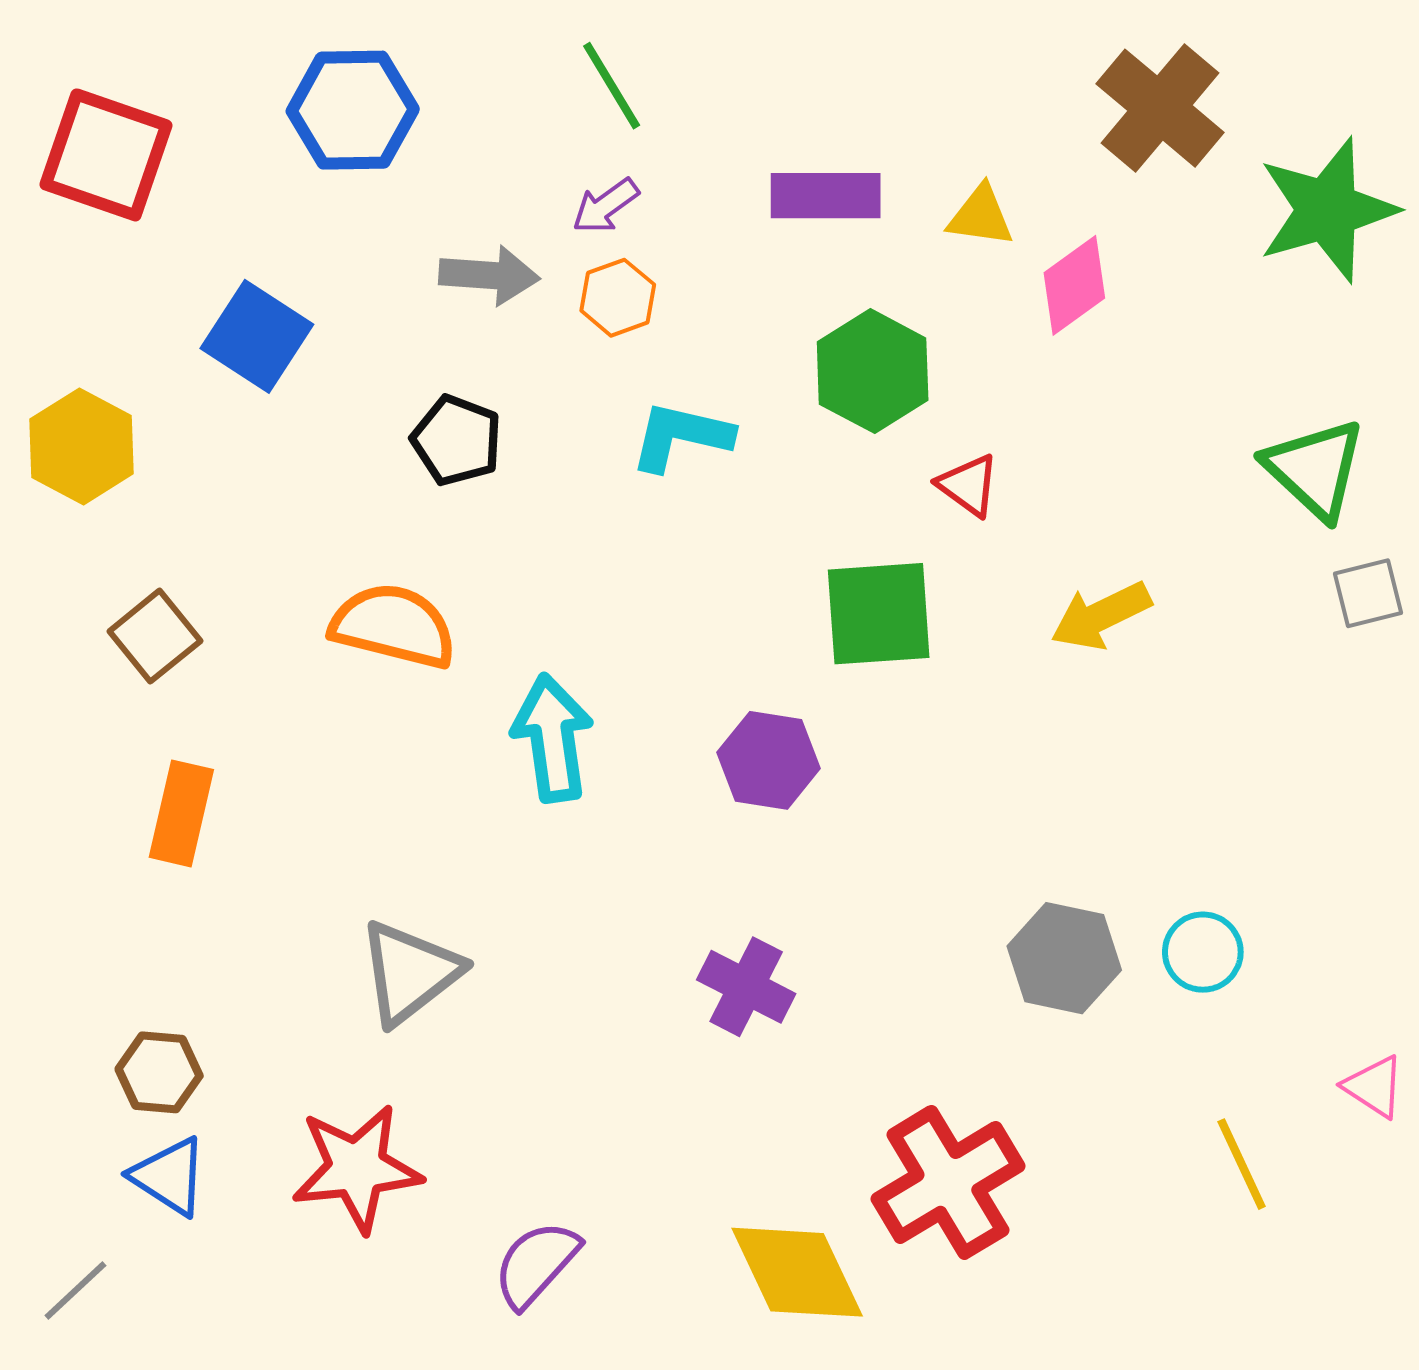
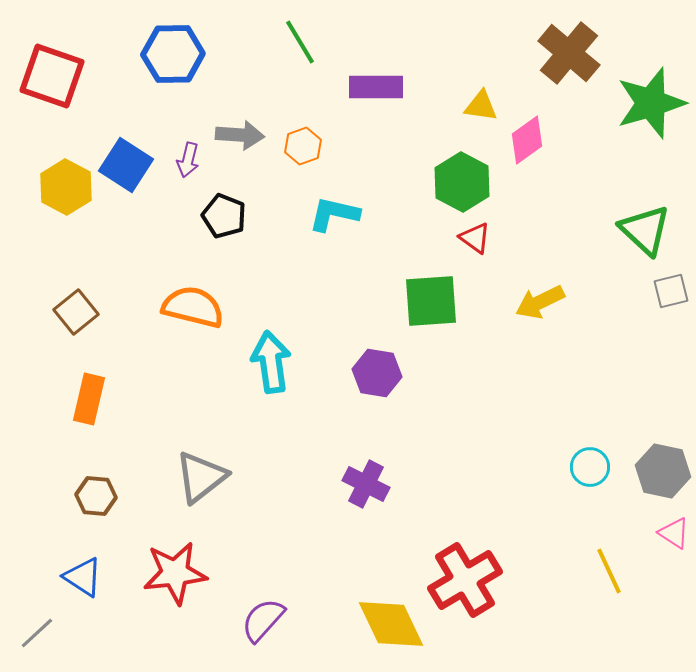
purple rectangle: (826, 196) -> (376, 87), moved
purple arrow: (605, 206) -> (188, 160), moved, turned -40
green hexagon: (873, 371) -> (462, 182), moved
yellow hexagon: (82, 446) -> (66, 187), moved
gray hexagon: (1064, 958) -> (663, 471), moved
brown hexagon: (159, 1072) -> (96, 496), moved

